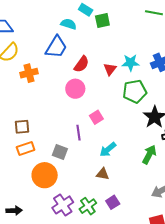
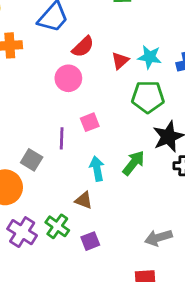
cyan arrow: (108, 150) -> (97, 169), turned 108
green arrow: (149, 154) -> (134, 163), moved
purple cross: (63, 205) -> (22, 232), turned -35
green cross: (88, 206) -> (57, 226), moved, turned -30

